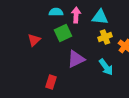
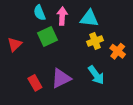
cyan semicircle: (56, 12) -> (40, 13), turned -112
purple triangle: (76, 59) -> (61, 78), moved
red rectangle: (51, 82) -> (35, 83), moved, turned -48

